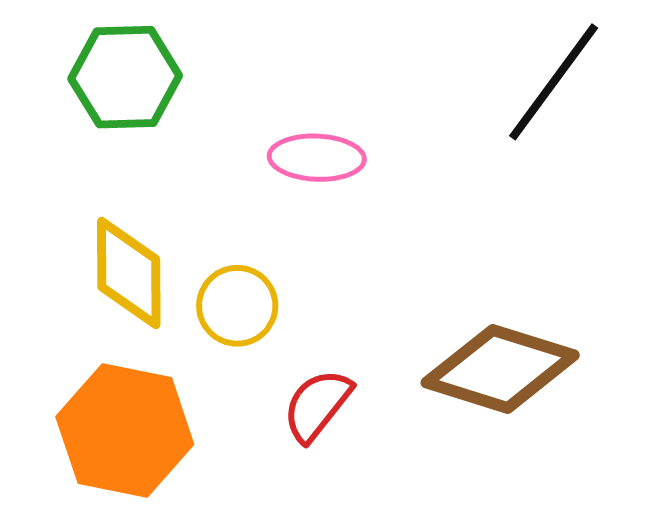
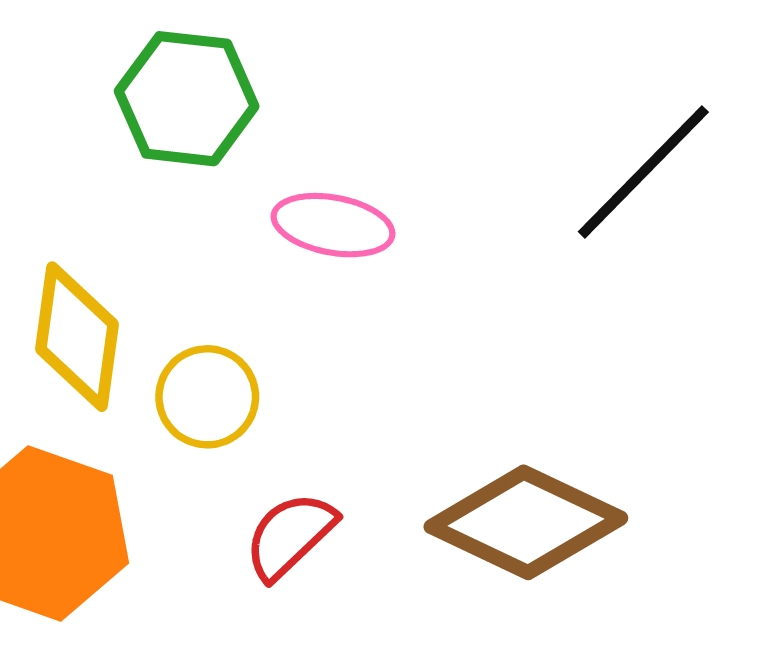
green hexagon: (125, 77) -> (187, 99), moved

